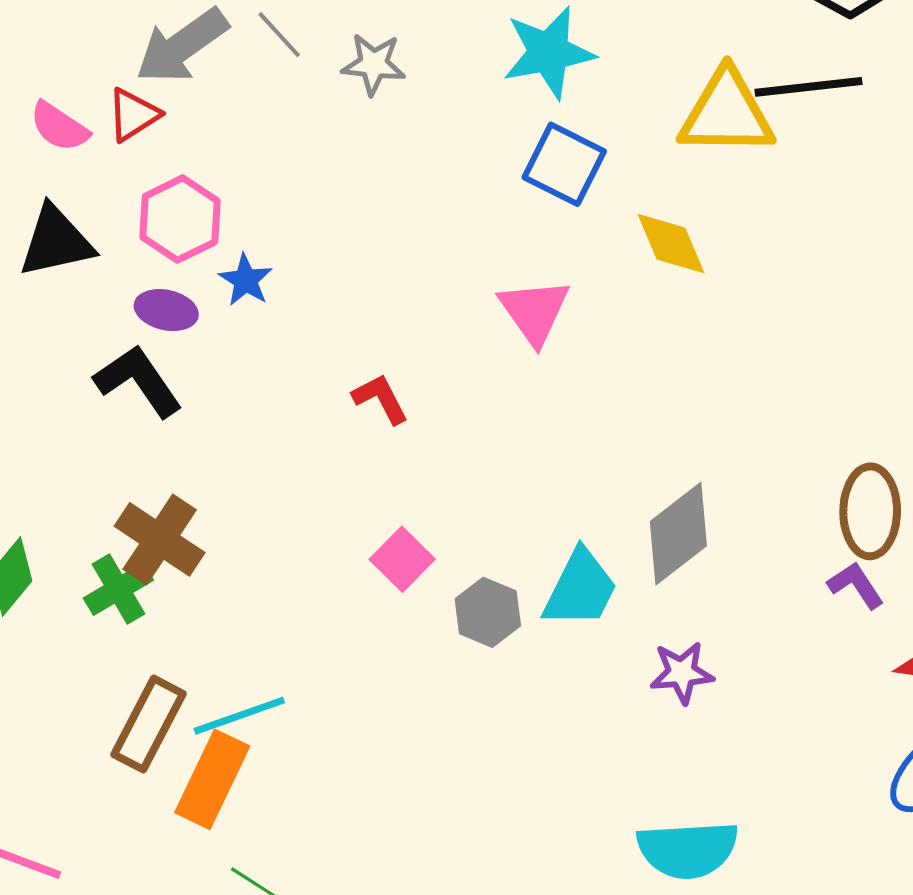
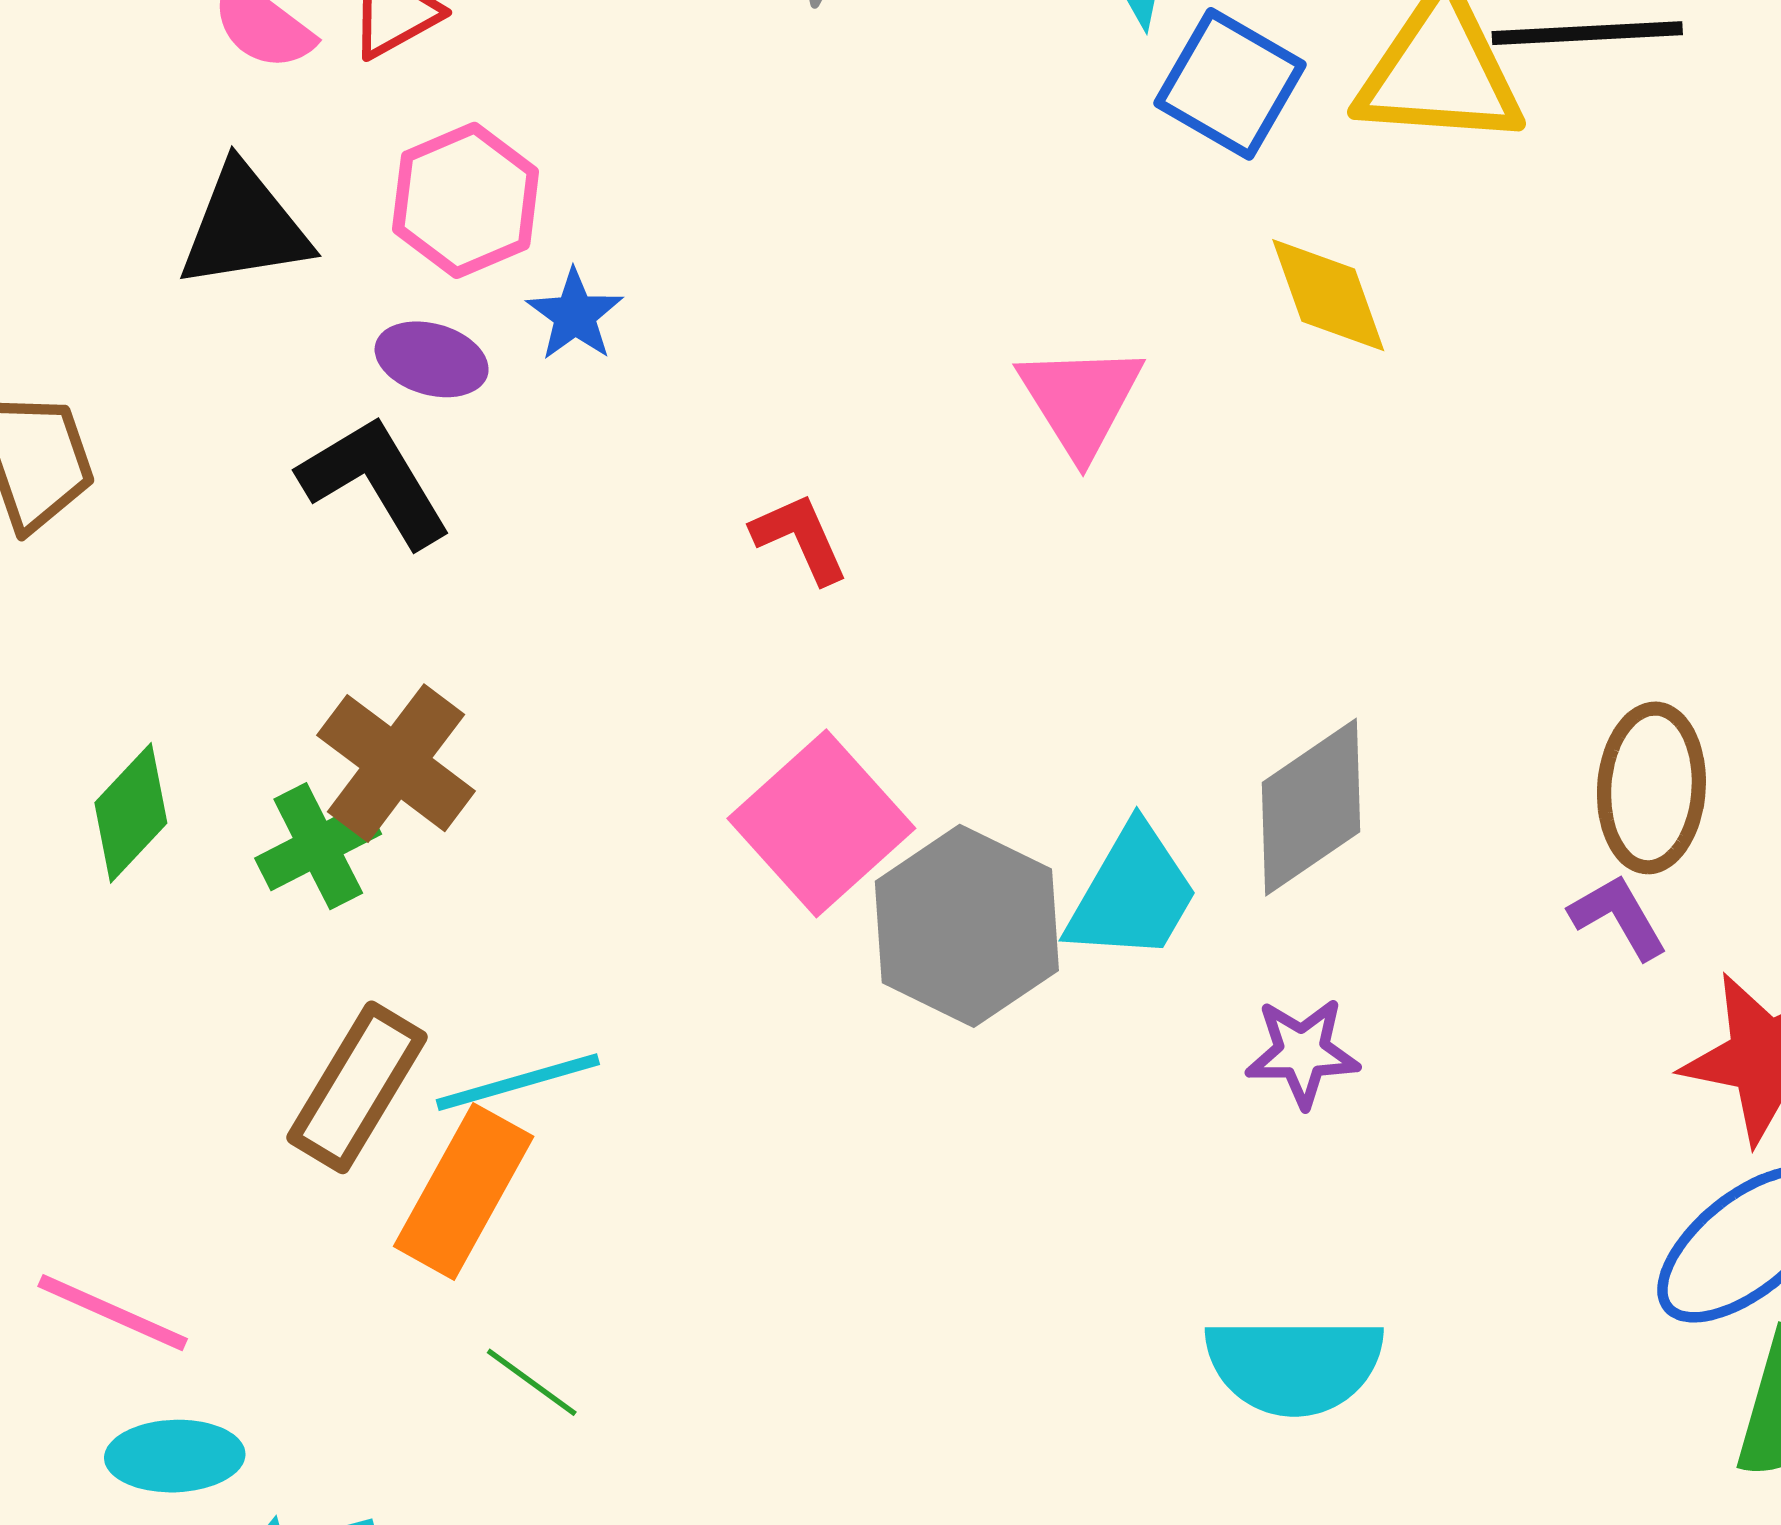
blue square: (564, 164) -> (1230, 84), moved
pink square: (402, 559) -> (821, 823), size x1.6
gray hexagon: (488, 612) -> (967, 926), size x1.6

